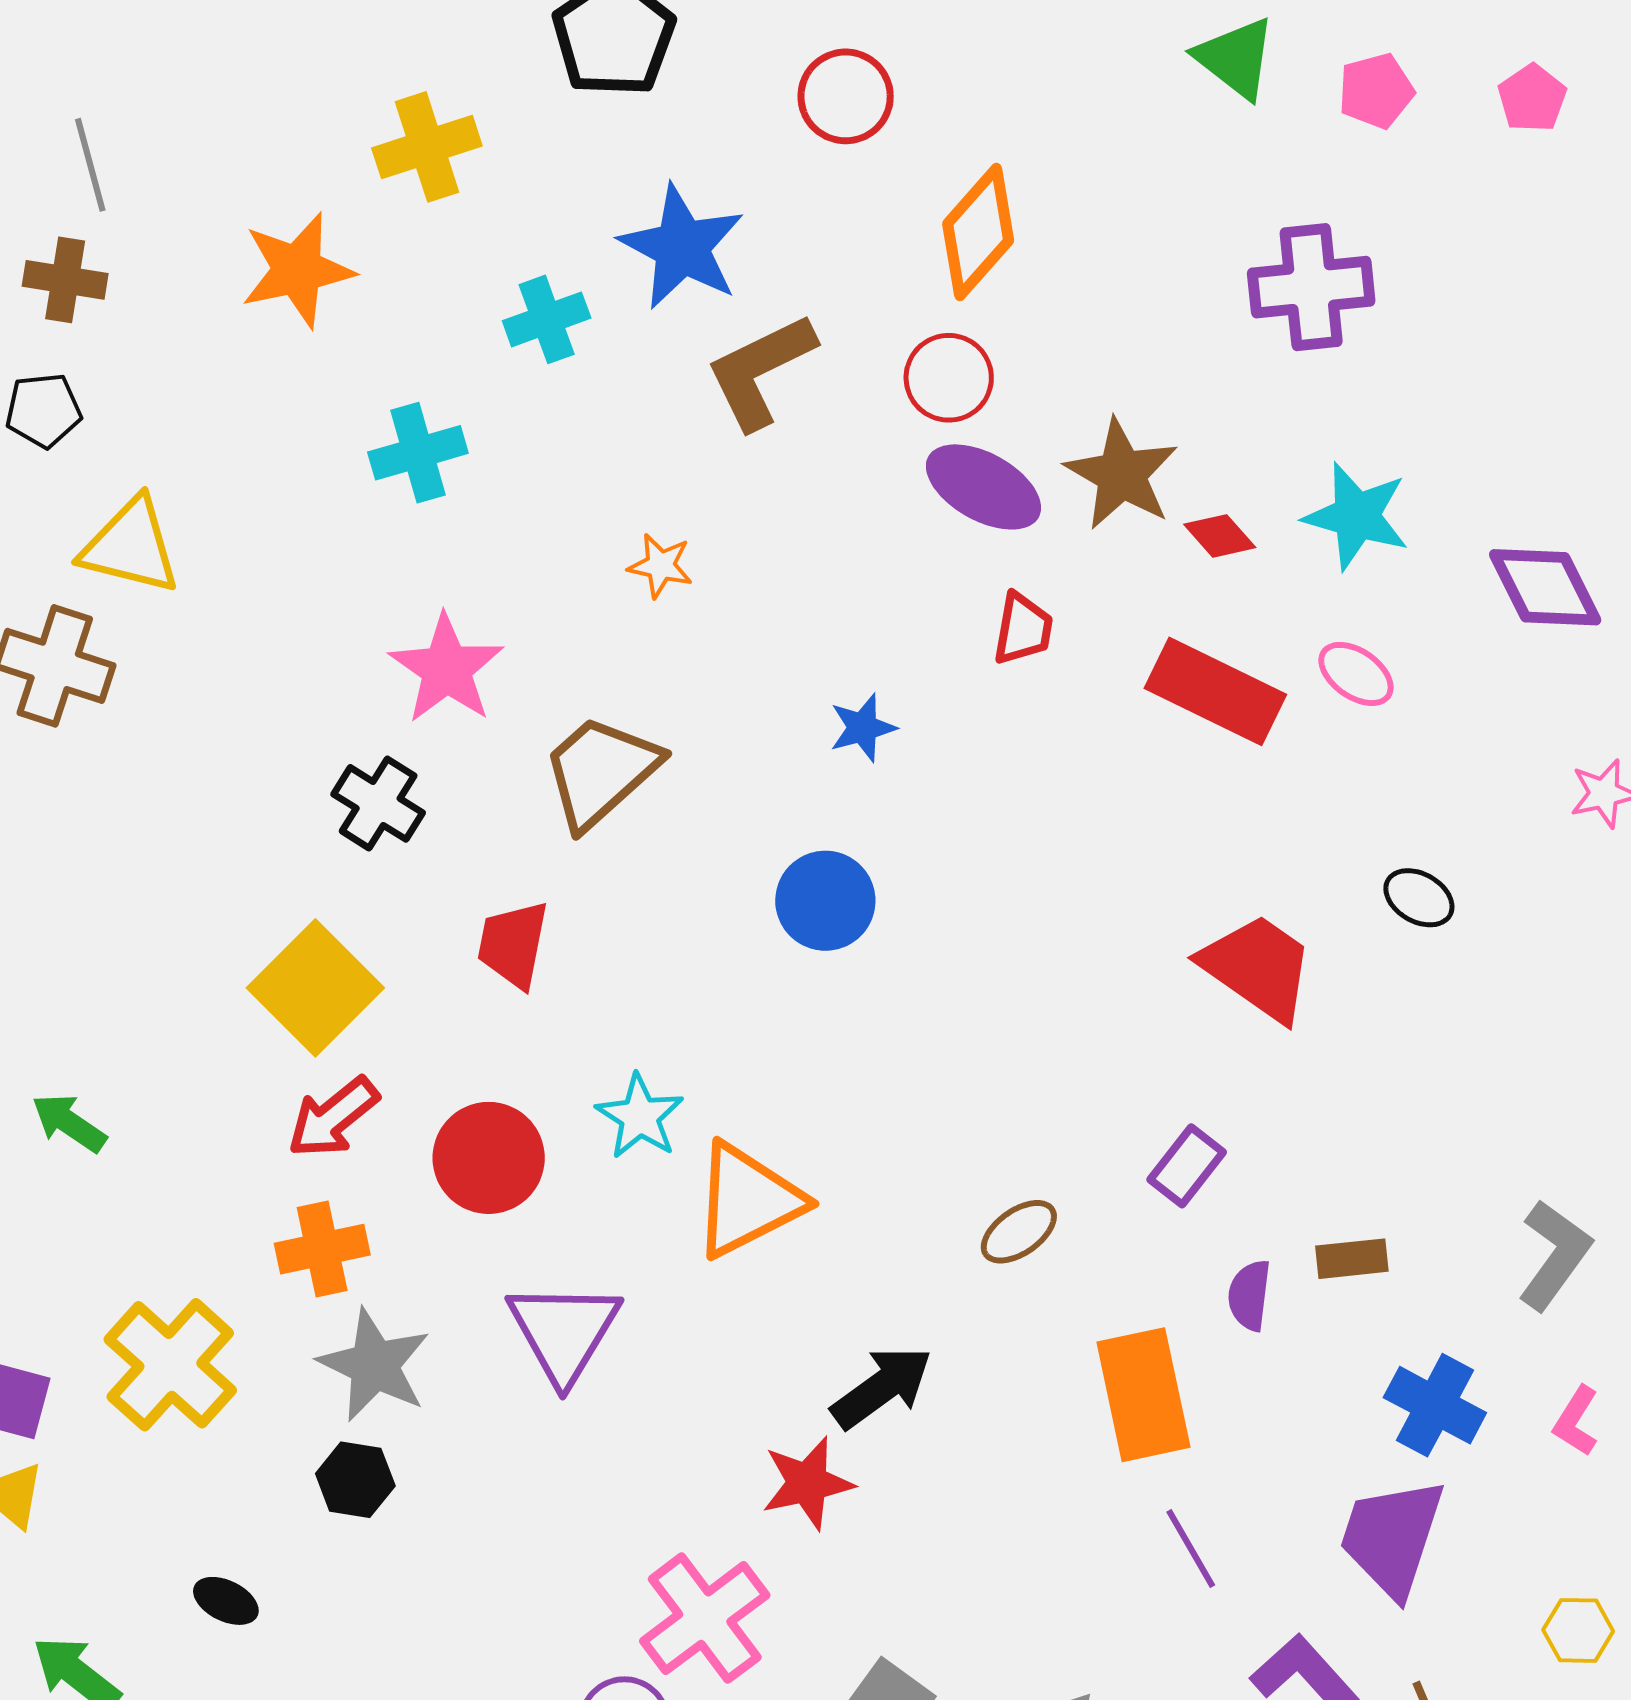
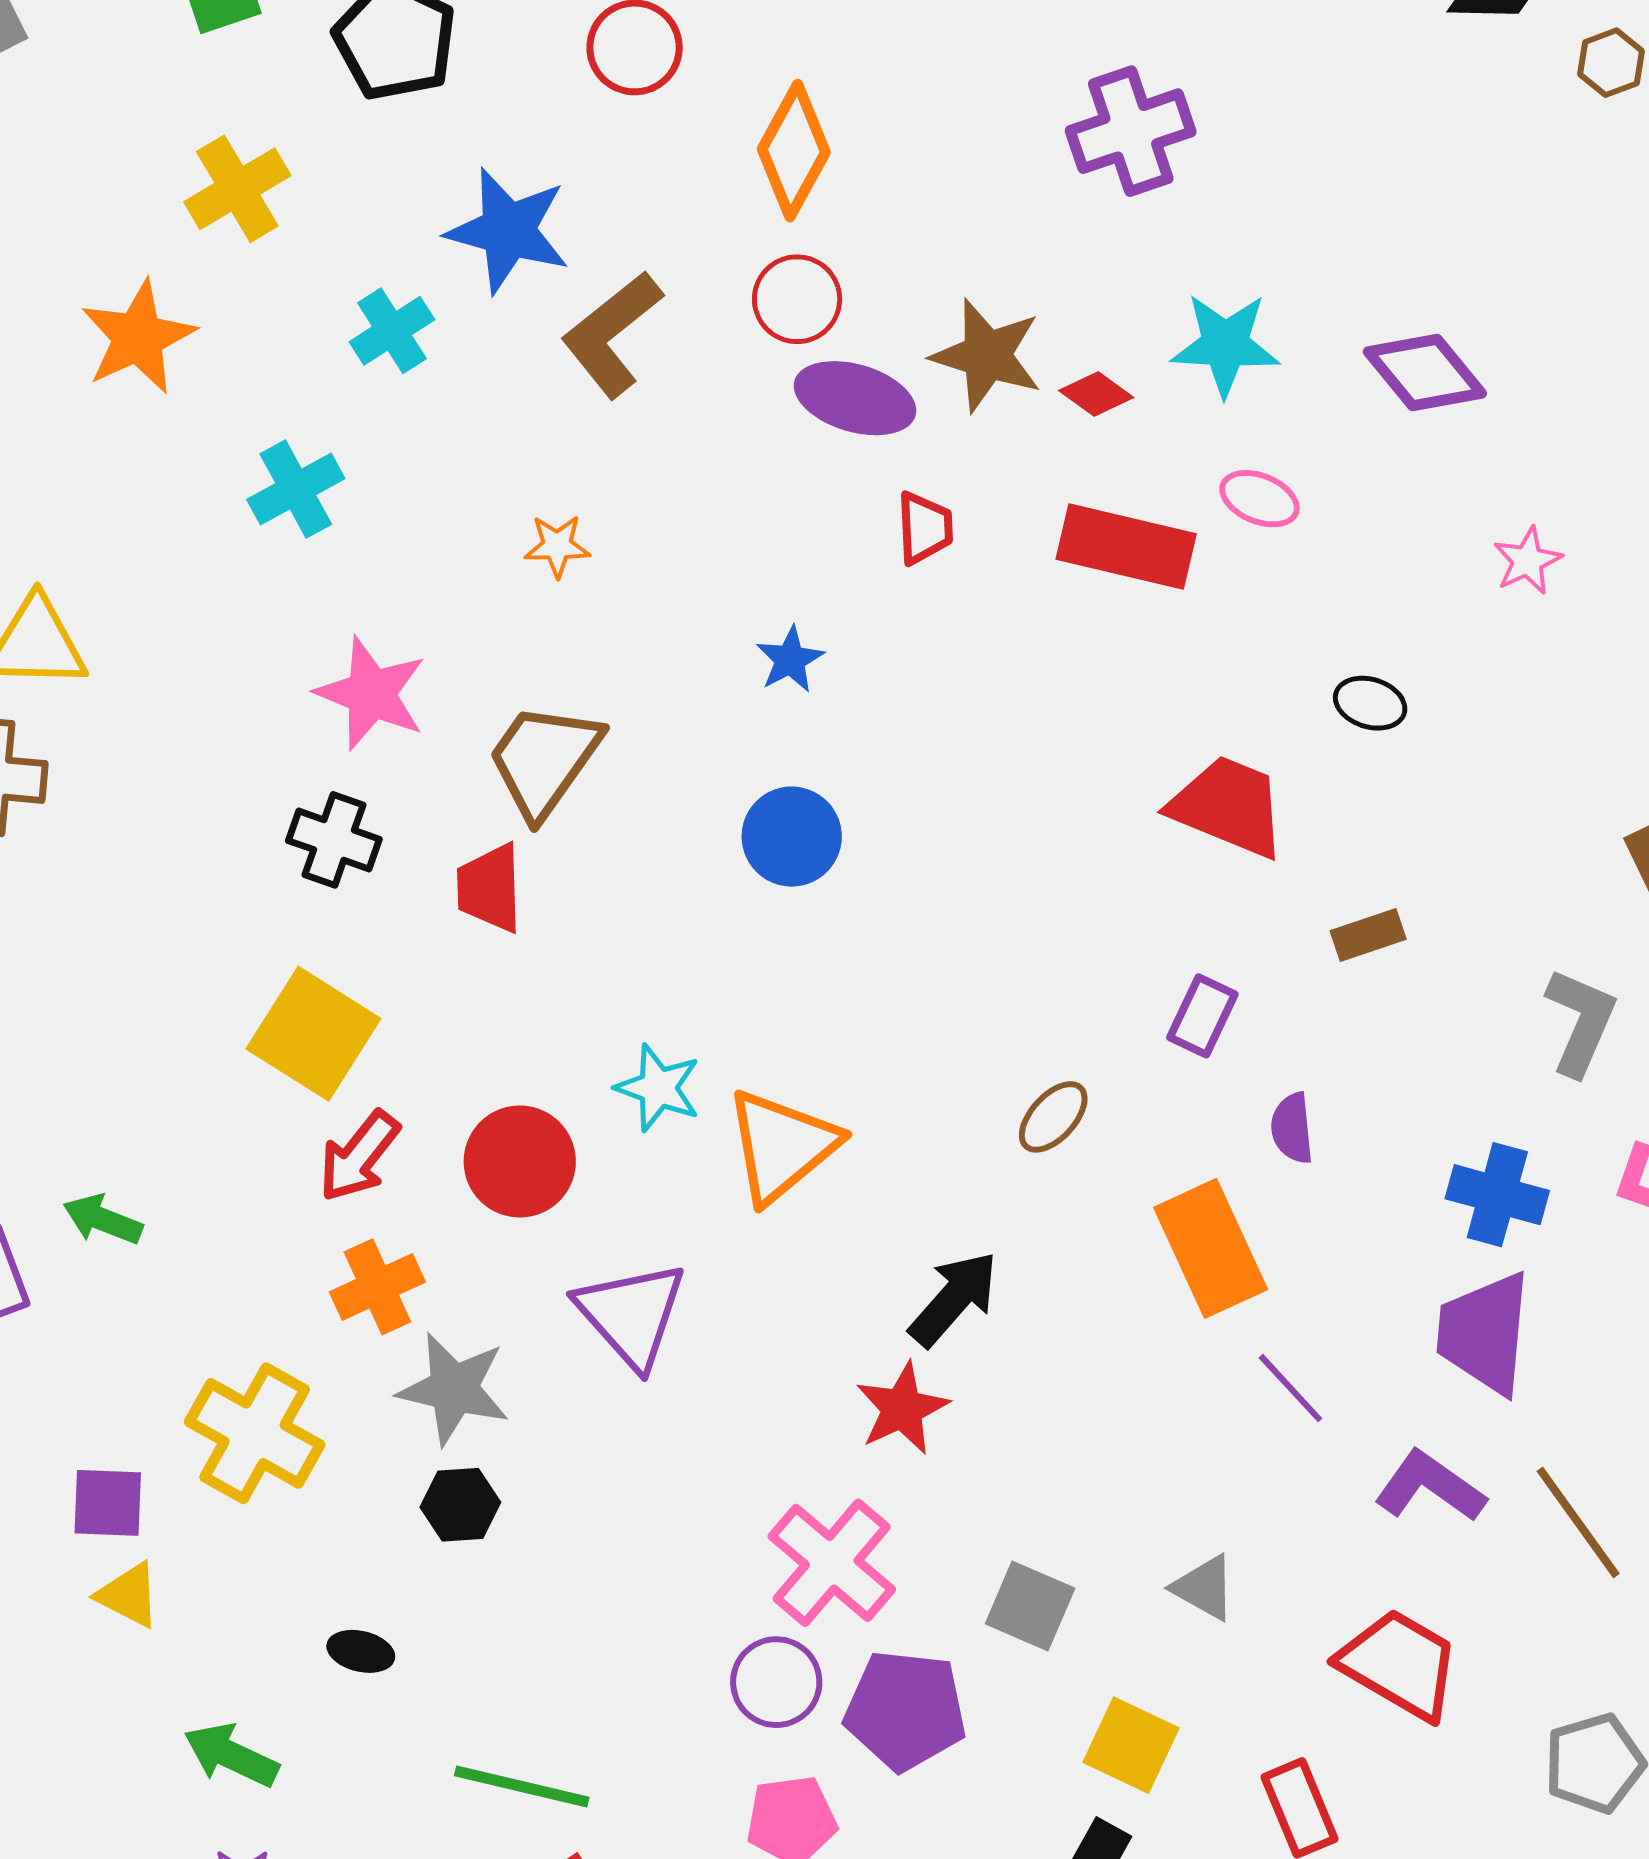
red trapezoid: (513, 944) -> (490, 888), moved
brown rectangle: (1352, 1259) -> (1368, 935), moved

